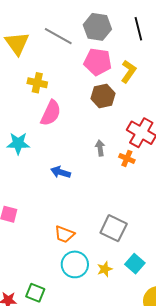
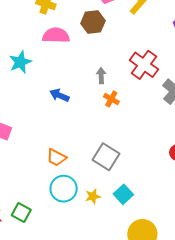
brown hexagon: (103, 96) -> (93, 22), moved
pink semicircle: (51, 113) -> (56, 35), turned -120
cyan star: (18, 143) -> (20, 62), turned -30
orange cross: (127, 158) -> (111, 99), moved

